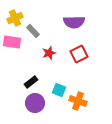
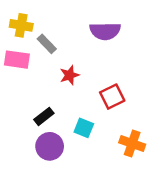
yellow cross: (15, 18) -> (21, 25), turned 35
red square: (79, 54) -> (112, 97), moved
orange cross: (78, 101) -> (132, 144), moved

